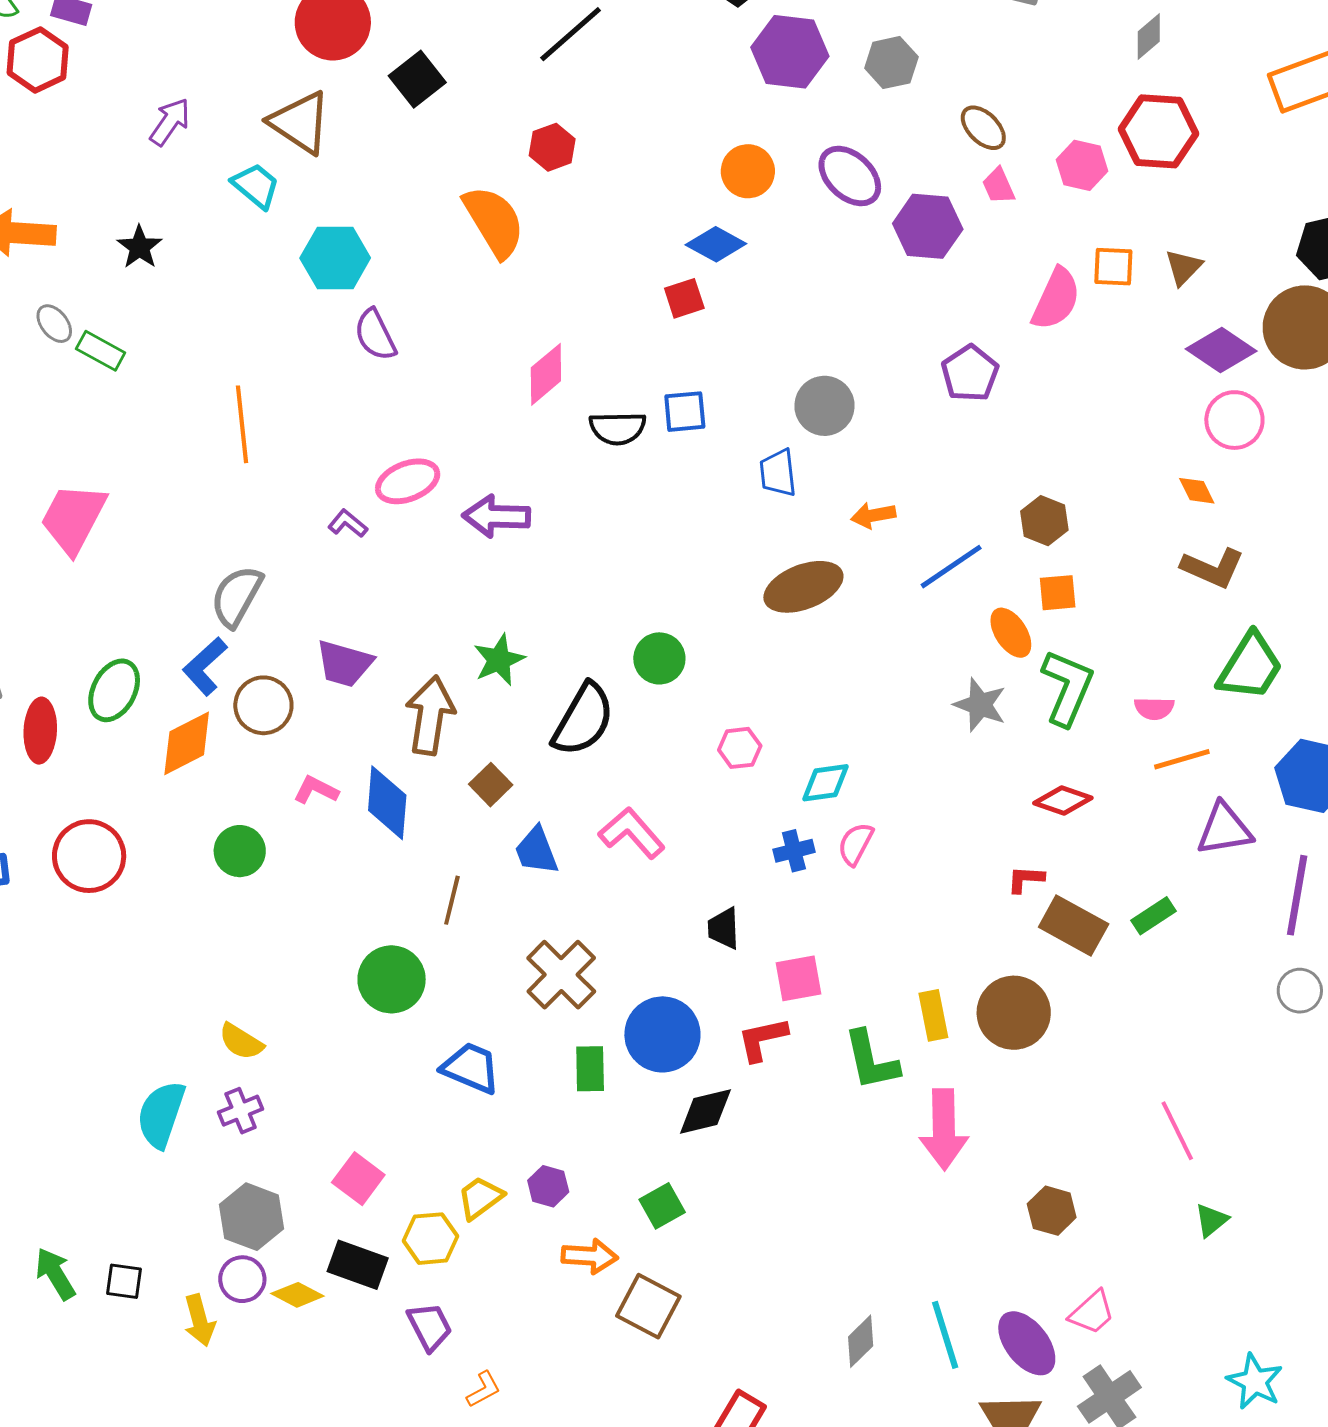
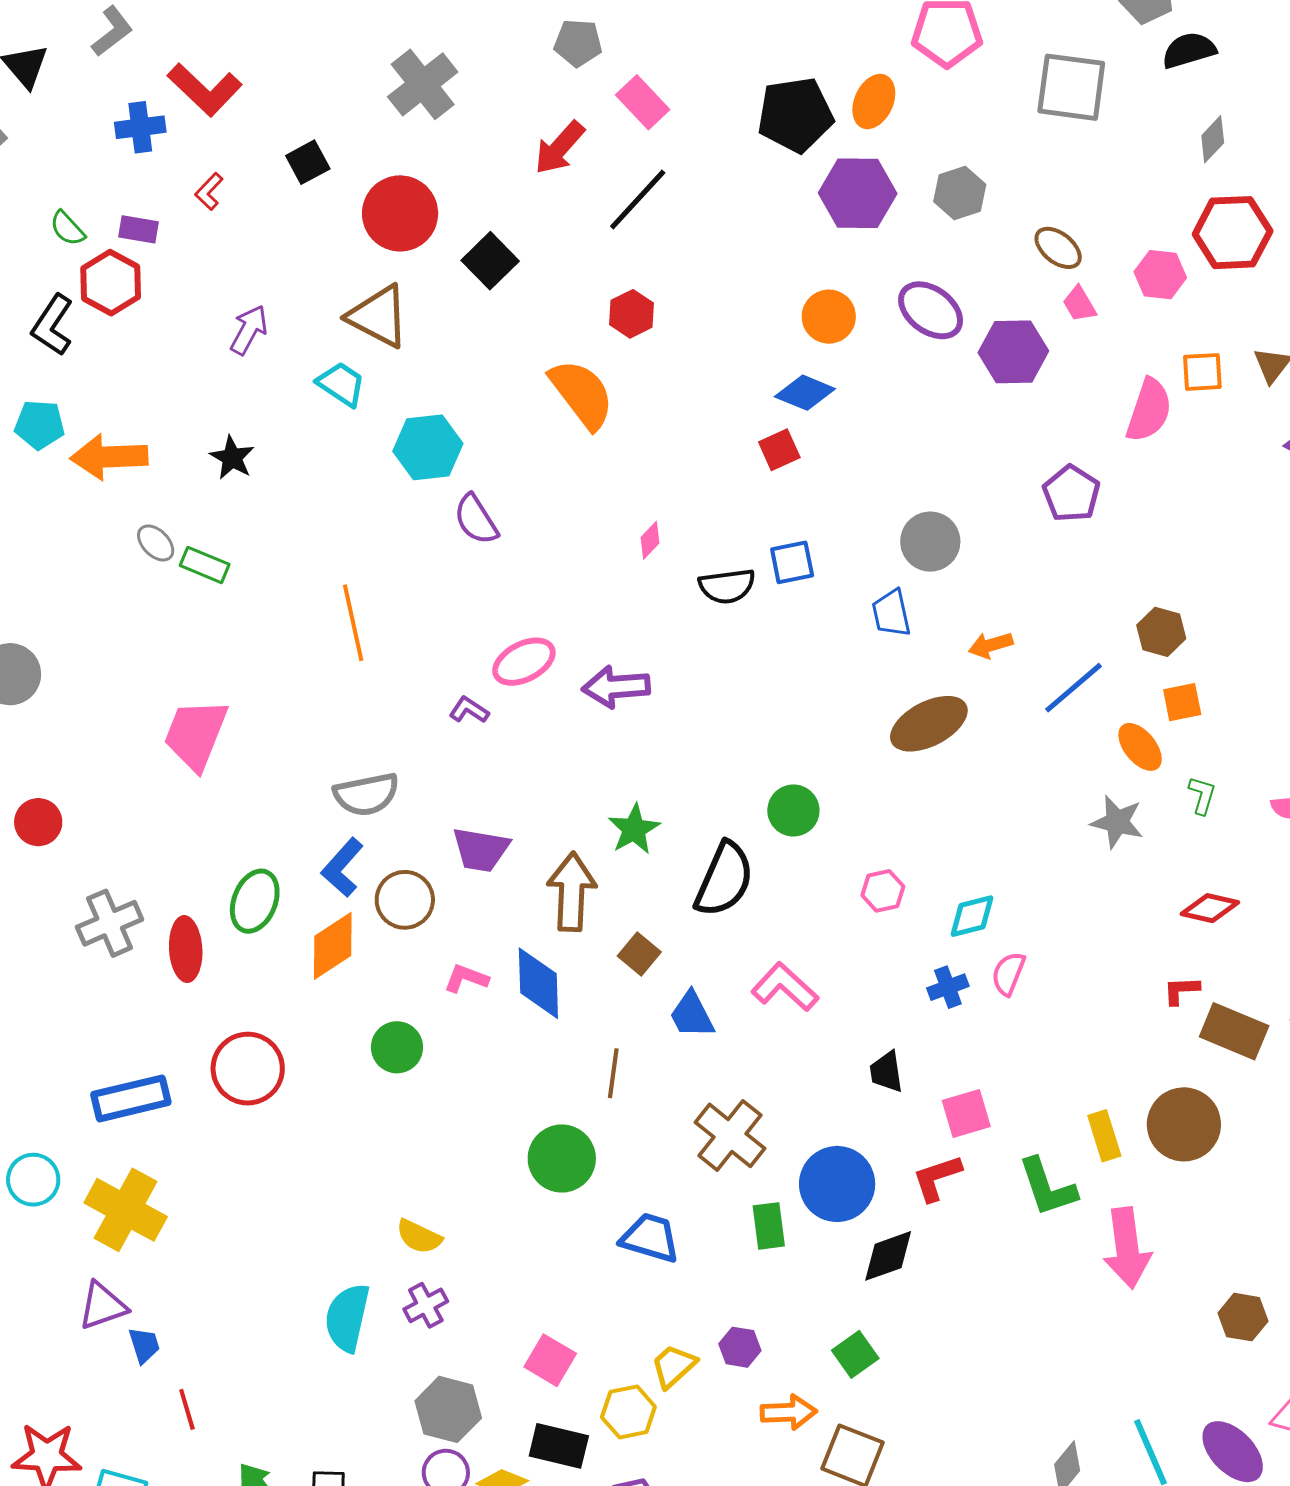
pink diamond: (546, 374) -> (650, 540), size x0.6
gray semicircle: (237, 596) -> (366, 794), turned -124
green L-shape: (1067, 688) -> (1202, 795), size x0.5

